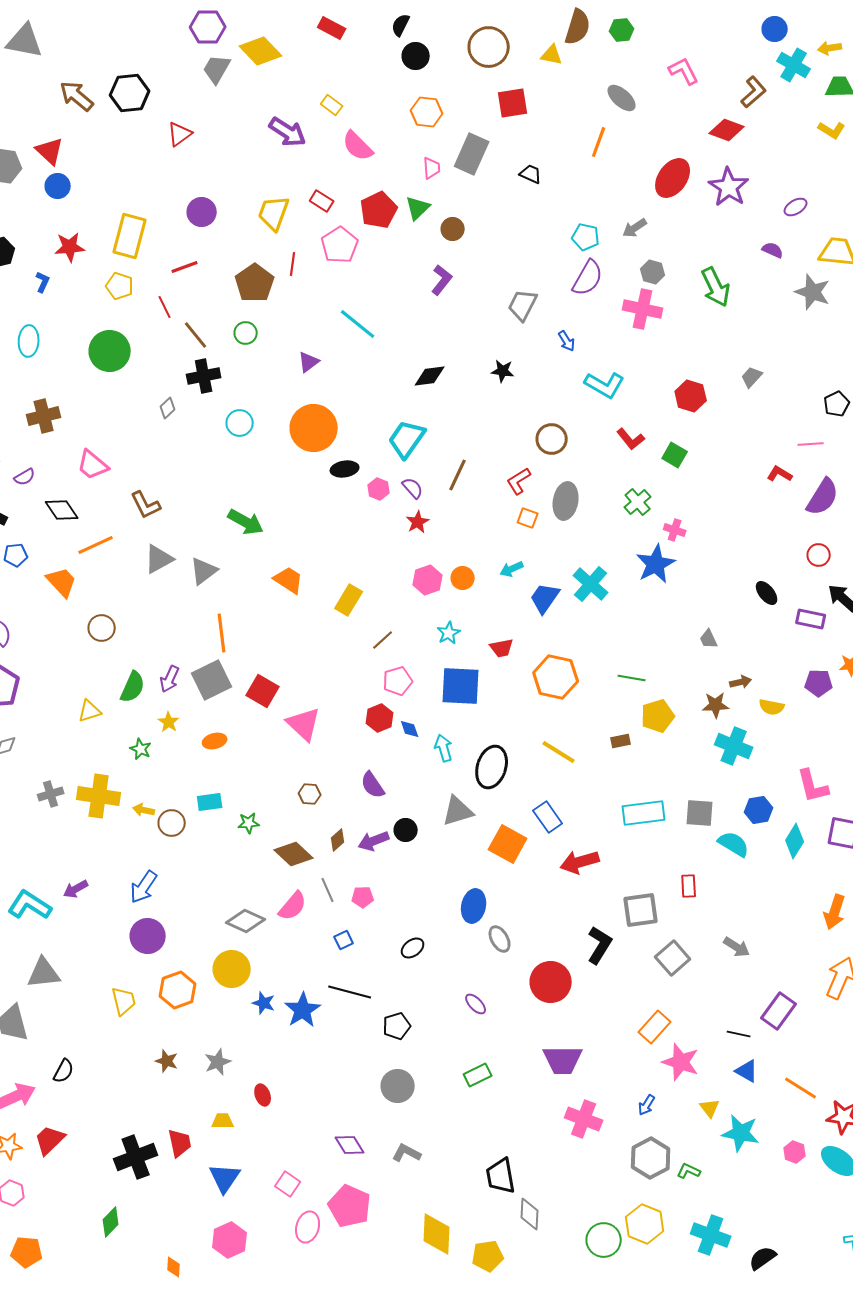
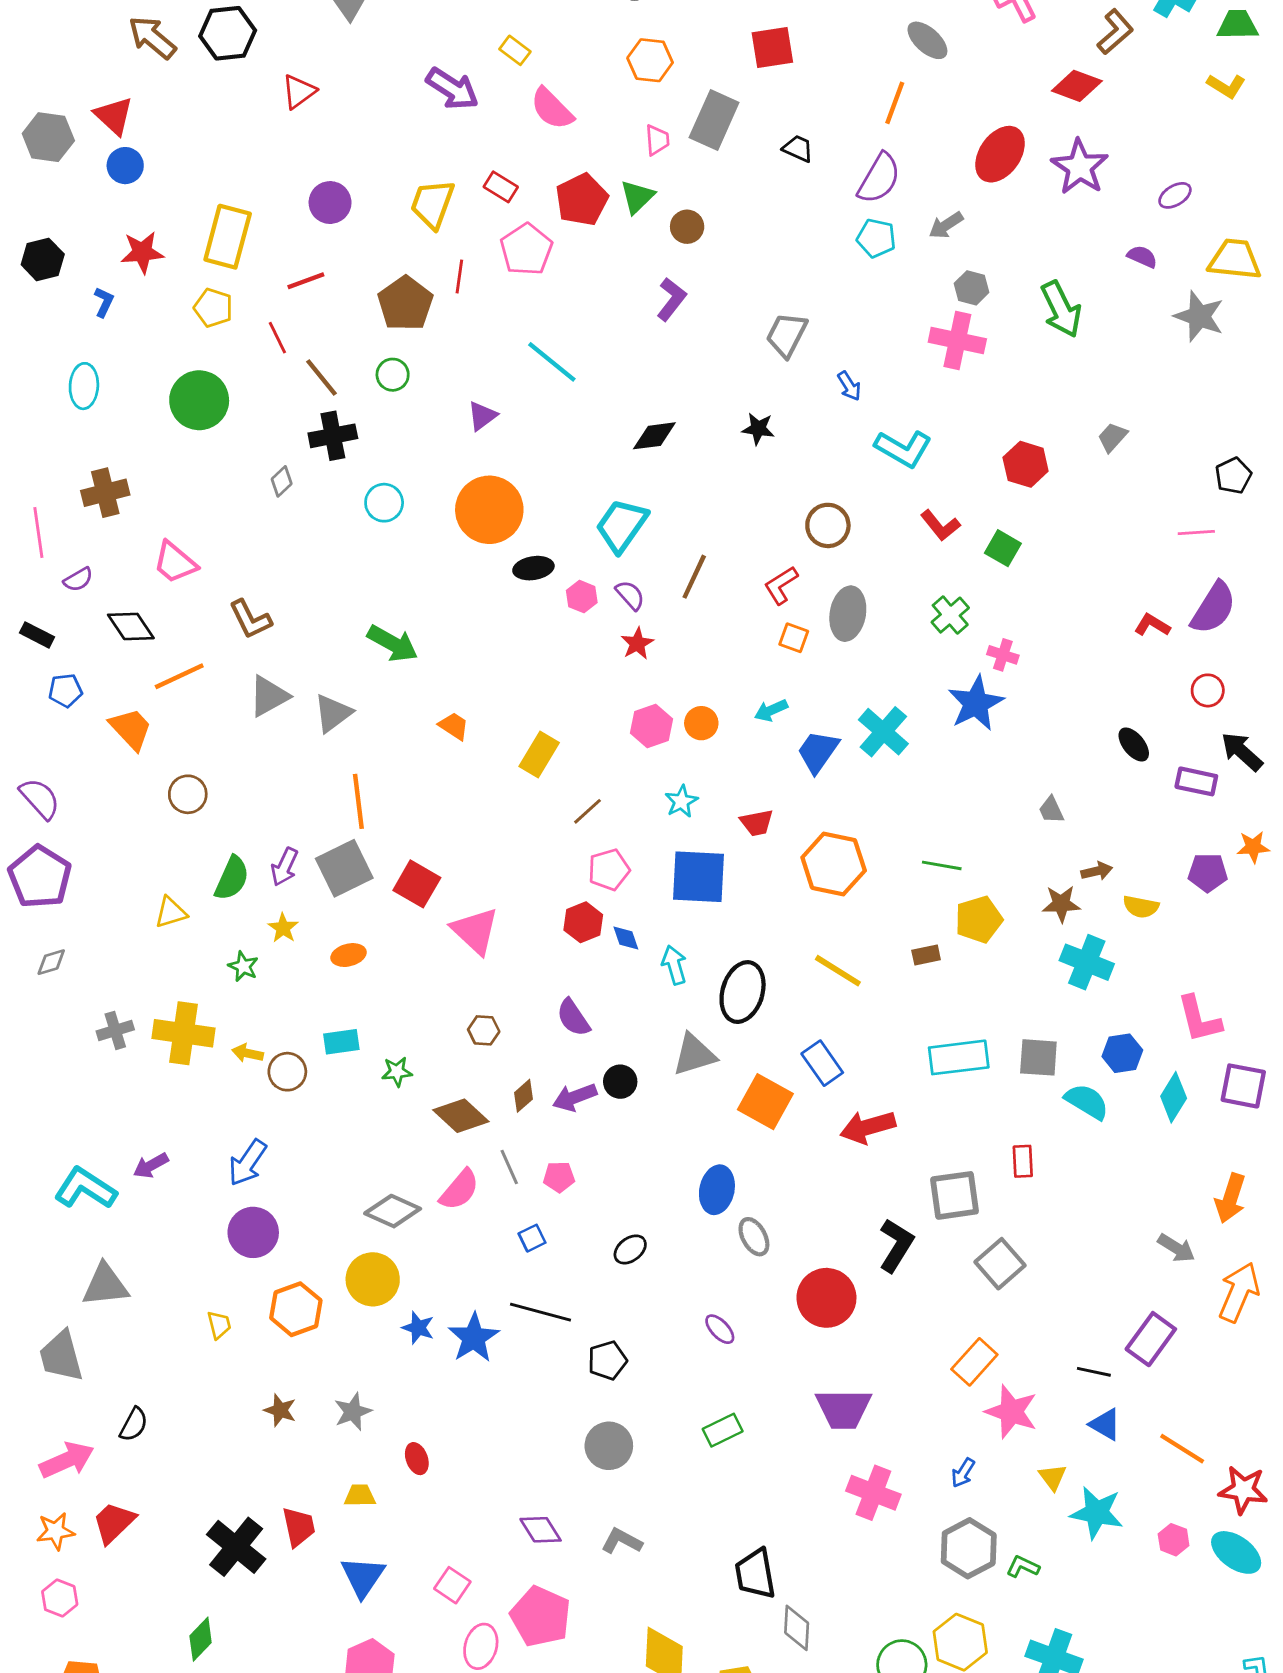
purple semicircle: (588, 278) -> (879, 178), moved
red L-shape: (780, 474) -> (1152, 625), moved
orange trapezoid: (289, 580) -> (454, 726), size x0.7
gray arrow: (737, 947) -> (1176, 1248), moved
yellow trapezoid: (124, 1001) -> (219, 1325), size x0.7
black cross: (136, 1157) -> (236, 1547), turned -30

